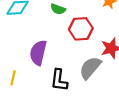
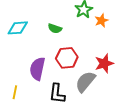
red hexagon: (81, 29) -> (67, 58), moved

